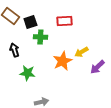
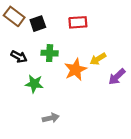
green cross: (40, 37) -> (50, 53), moved
black arrow: (14, 50) -> (19, 57), turned 136

